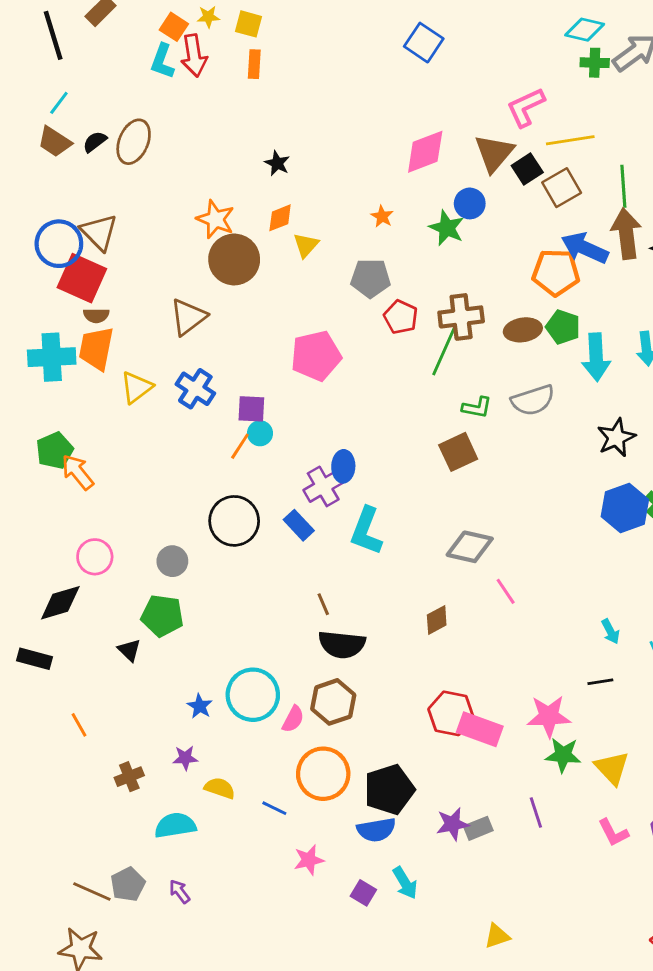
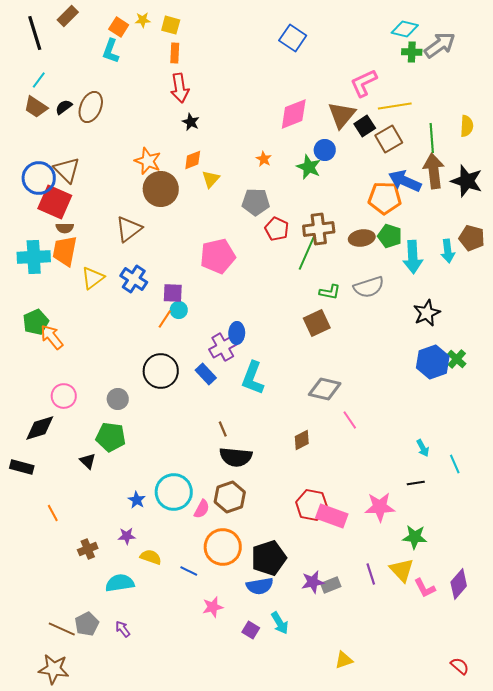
red arrow: (194, 56) -> (180, 88), moved
green star: (563, 755) -> (415, 537), moved
yellow triangle: (612, 768) -> (402, 570), moved

